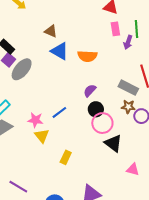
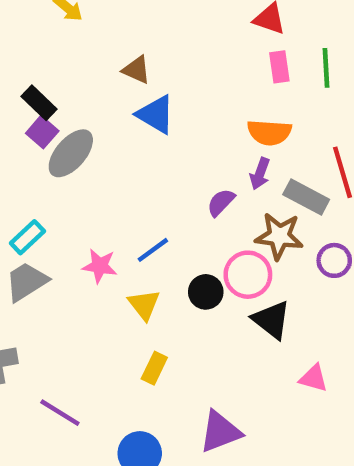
purple arrow: (128, 42) -> (260, 174), moved
orange semicircle: (87, 56) -> (269, 132), moved
brown star: (128, 107) -> (279, 236), moved, size x1.5
black circle: (96, 109) -> (206, 292), moved
yellow triangle: (42, 136) -> (144, 305), moved
yellow rectangle: (66, 157) -> (154, 368), moved

